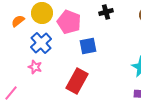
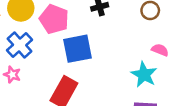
blue square: (88, 46) -> (77, 49), size x1.4

